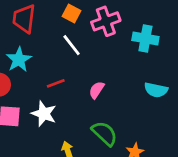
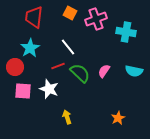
white line: (72, 45) -> (68, 47), moved
pink semicircle: (97, 90) -> (104, 71), moved
green semicircle: (105, 133) -> (80, 73), moved

